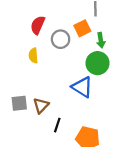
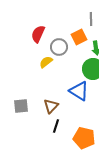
yellow semicircle: (33, 55) -> (46, 62), moved, turned 56
brown triangle: (41, 106) -> (51, 106), moved

